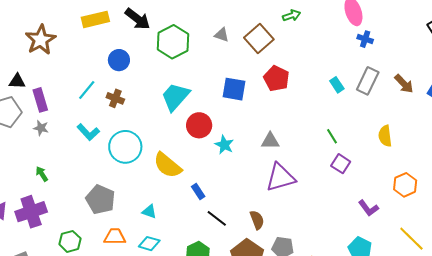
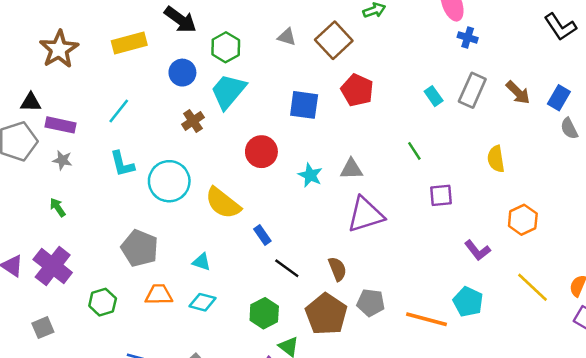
yellow rectangle: (95, 19) -> (129, 43), moved
green hexagon: (173, 42) -> (226, 47), size x0.7
blue circle: (119, 60) -> (182, 73), moved
cyan trapezoid: (175, 97) -> (228, 91), moved
brown cross: (115, 98) -> (193, 121), moved, turned 36
purple rectangle: (40, 100) -> (61, 125), turned -60
cyan L-shape: (88, 132) -> (122, 164), turned 30
green line: (332, 136) -> (414, 151), moved
cyan star: (224, 145) -> (310, 175), moved
purple square: (341, 164) -> (441, 195), turned -36
green arrow: (42, 174) -> (58, 207), moved
purple cross: (31, 212) -> (53, 266), turned -32

